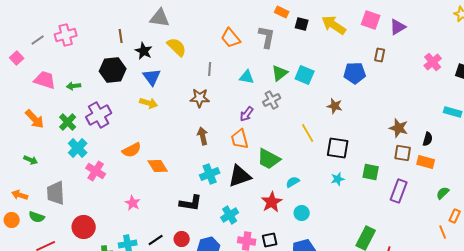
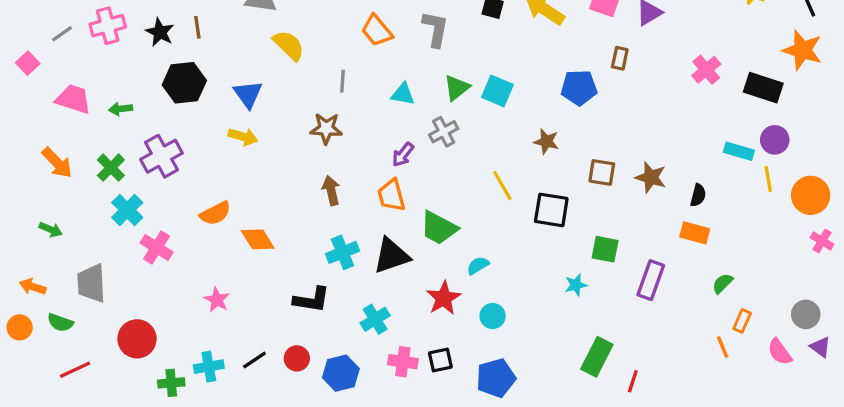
black star: (144, 51) -> (160, 32), moved
brown square: (403, 153) -> (602, 172), moved
cyan star: (338, 179) -> (576, 285), moved

